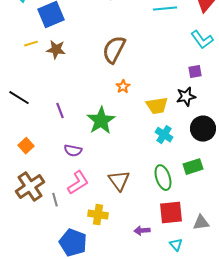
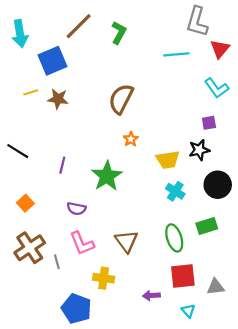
purple line: (60, 111) -> (62, 165), turned 35
pink L-shape: (78, 183) -> (82, 243), turned 100

